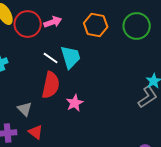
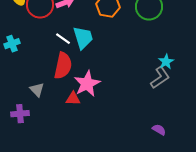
pink star: (75, 103) -> (87, 84), size x1.5
red triangle: (36, 132) -> (73, 99), moved, turned -35

